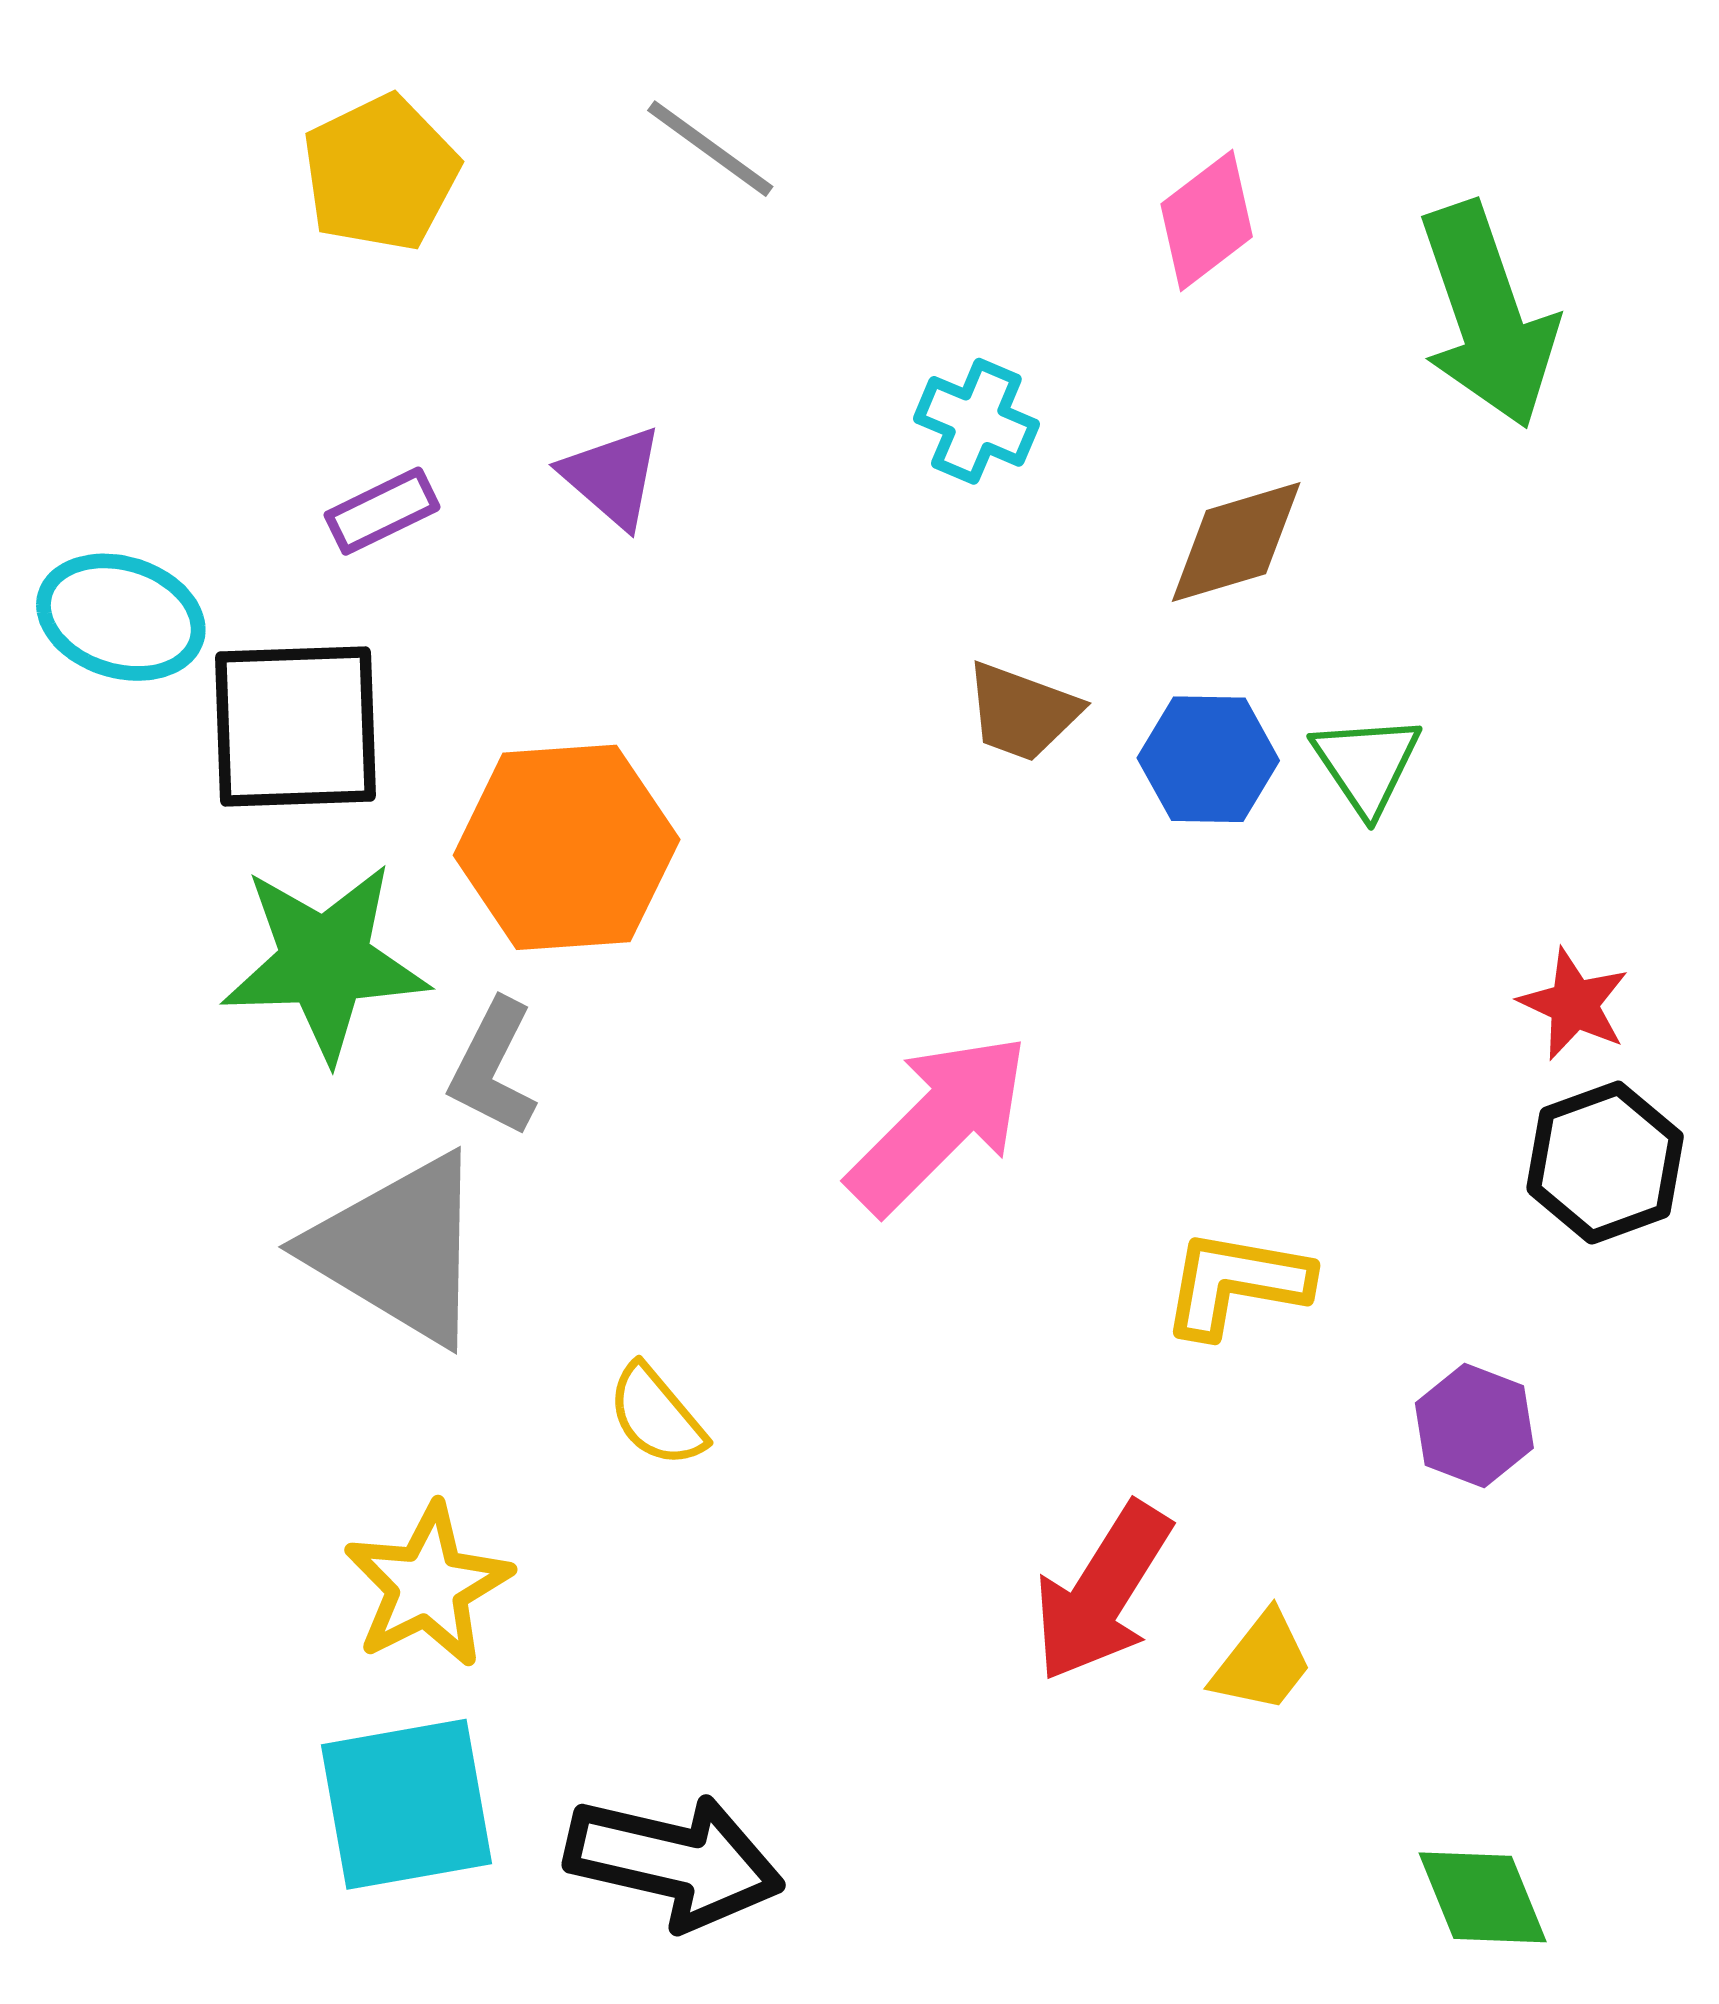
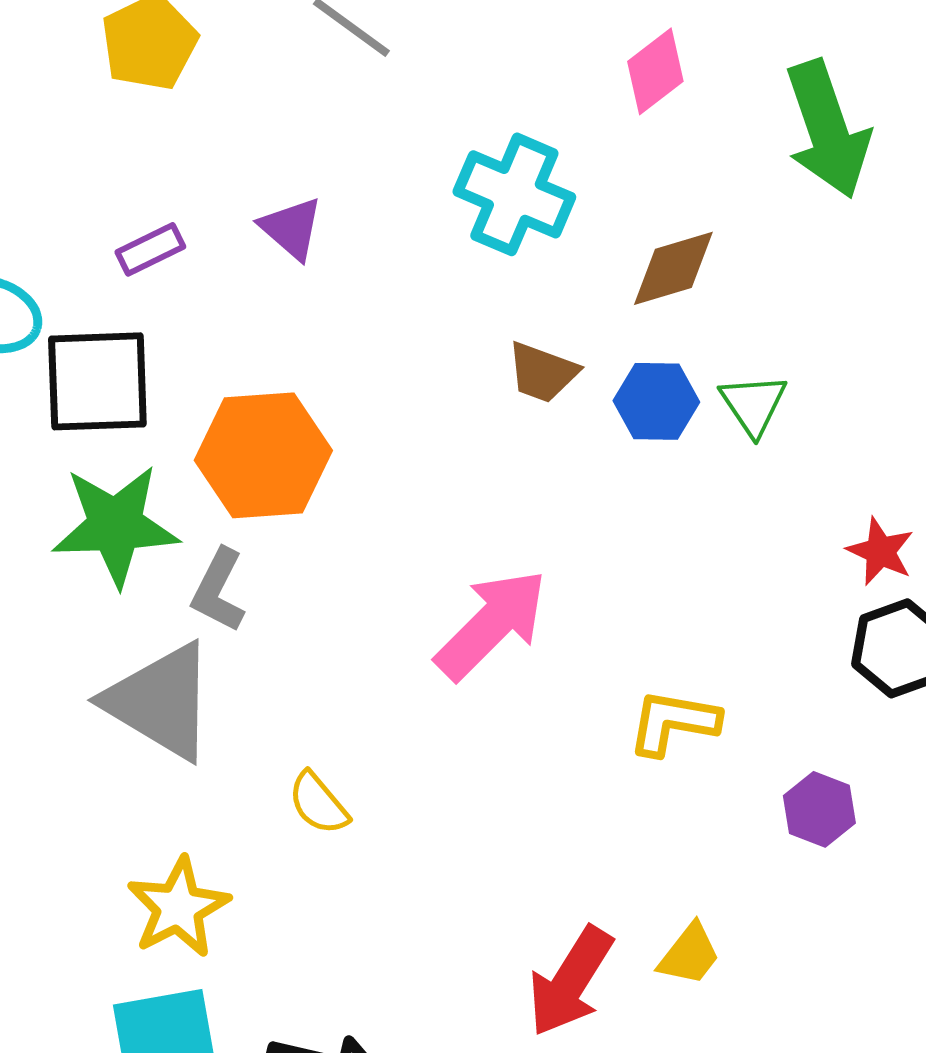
cyan cross: (976, 421) -> (514, 194), size x1.6
red arrow: (1102, 1592) -> (570, 981), moved

